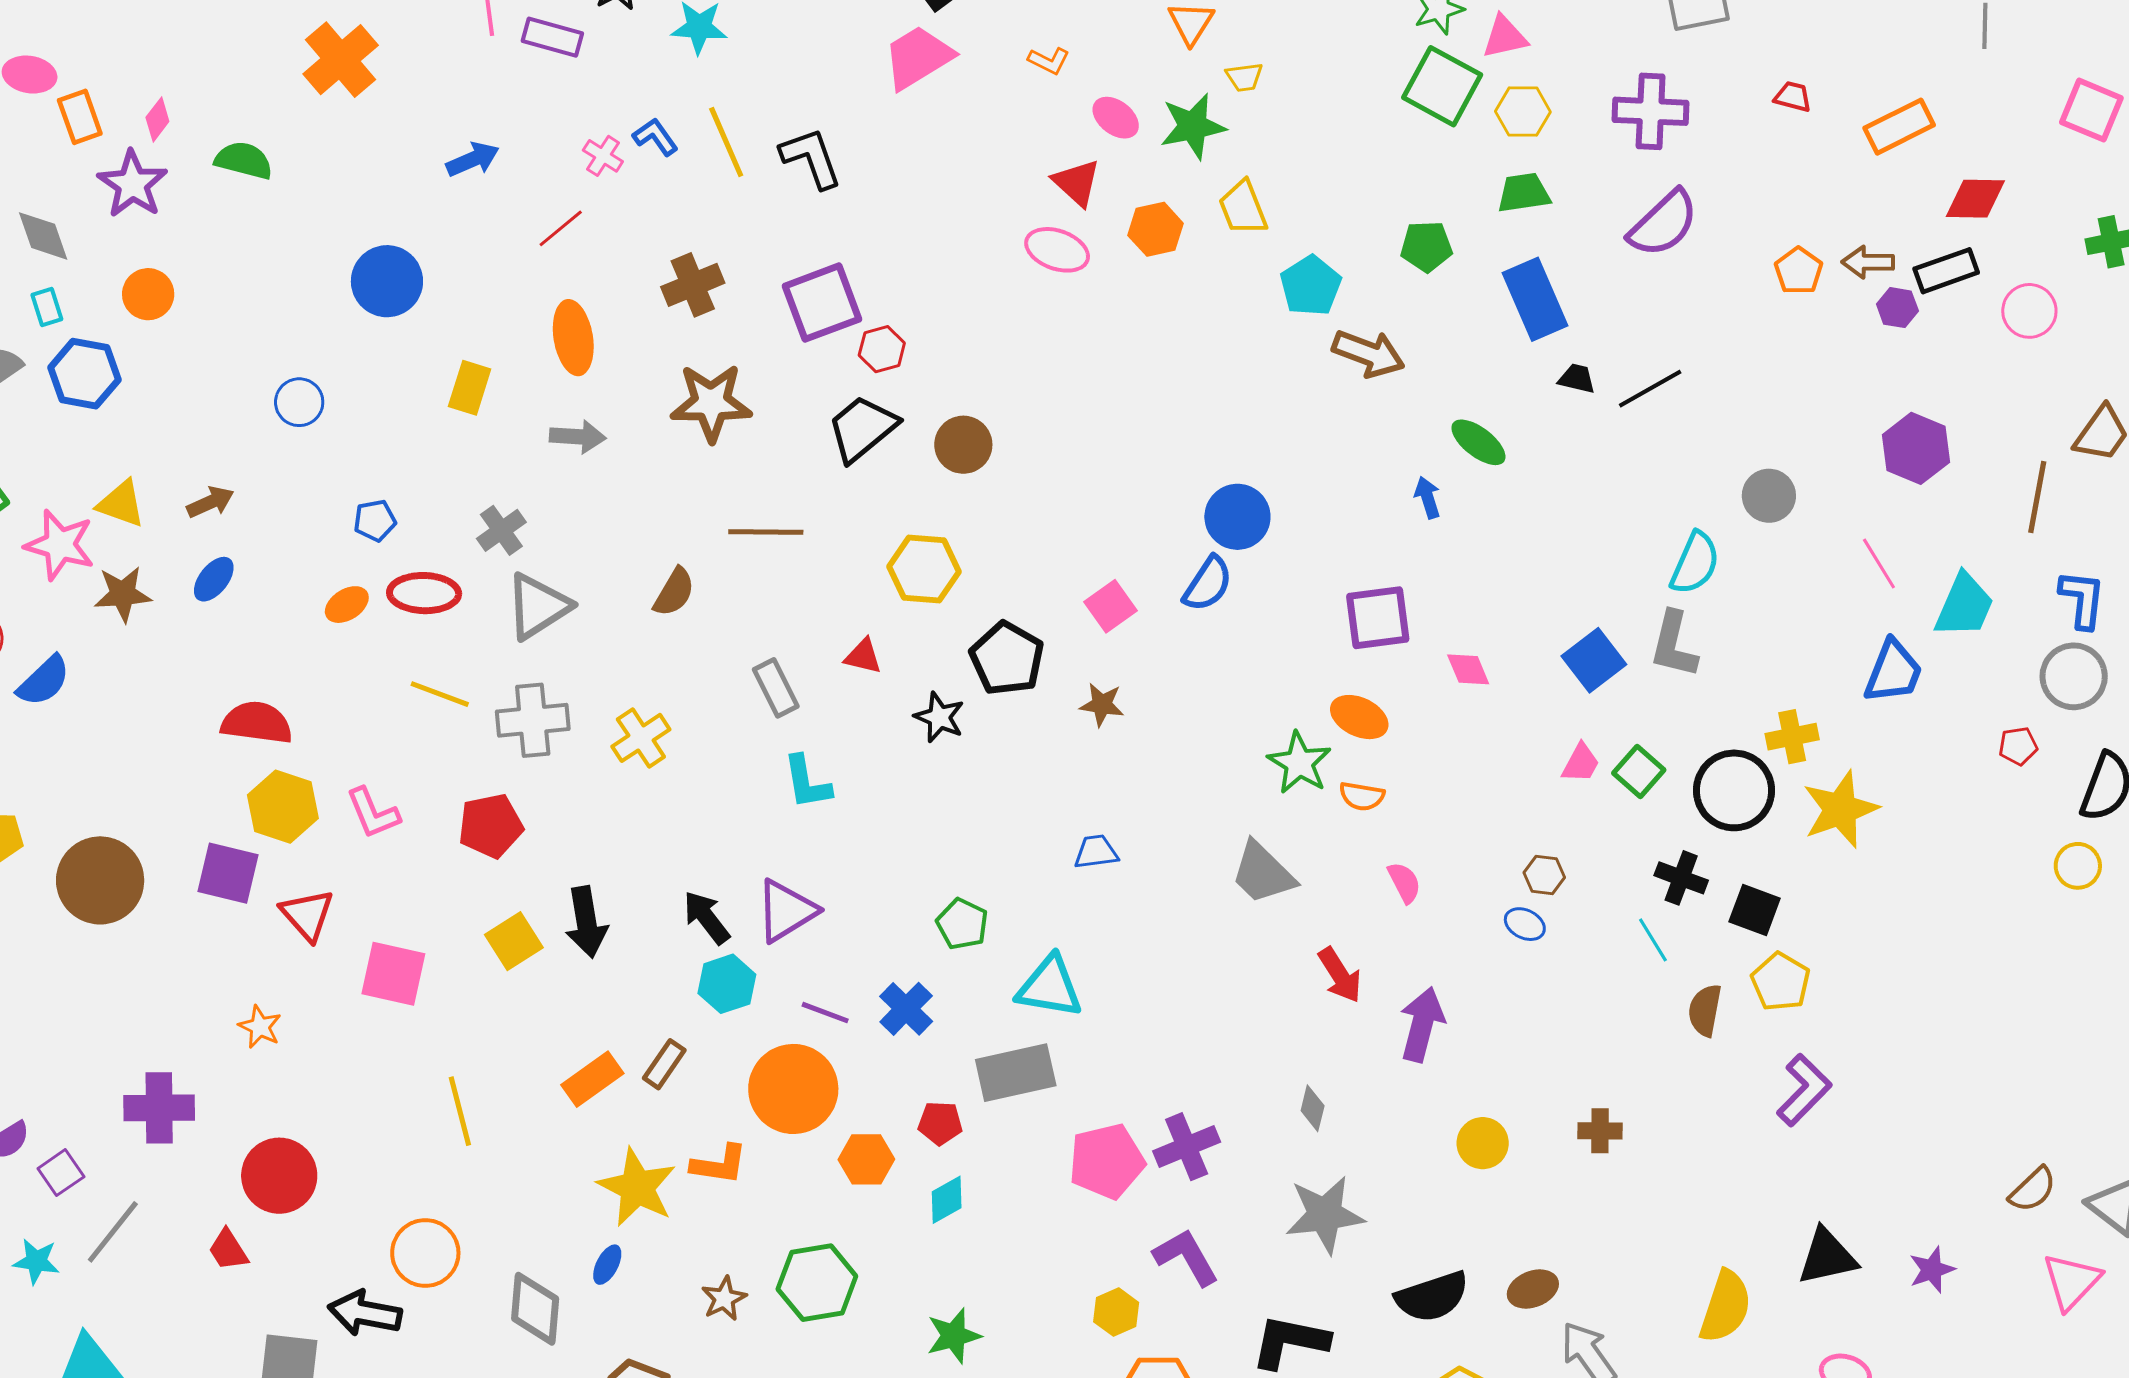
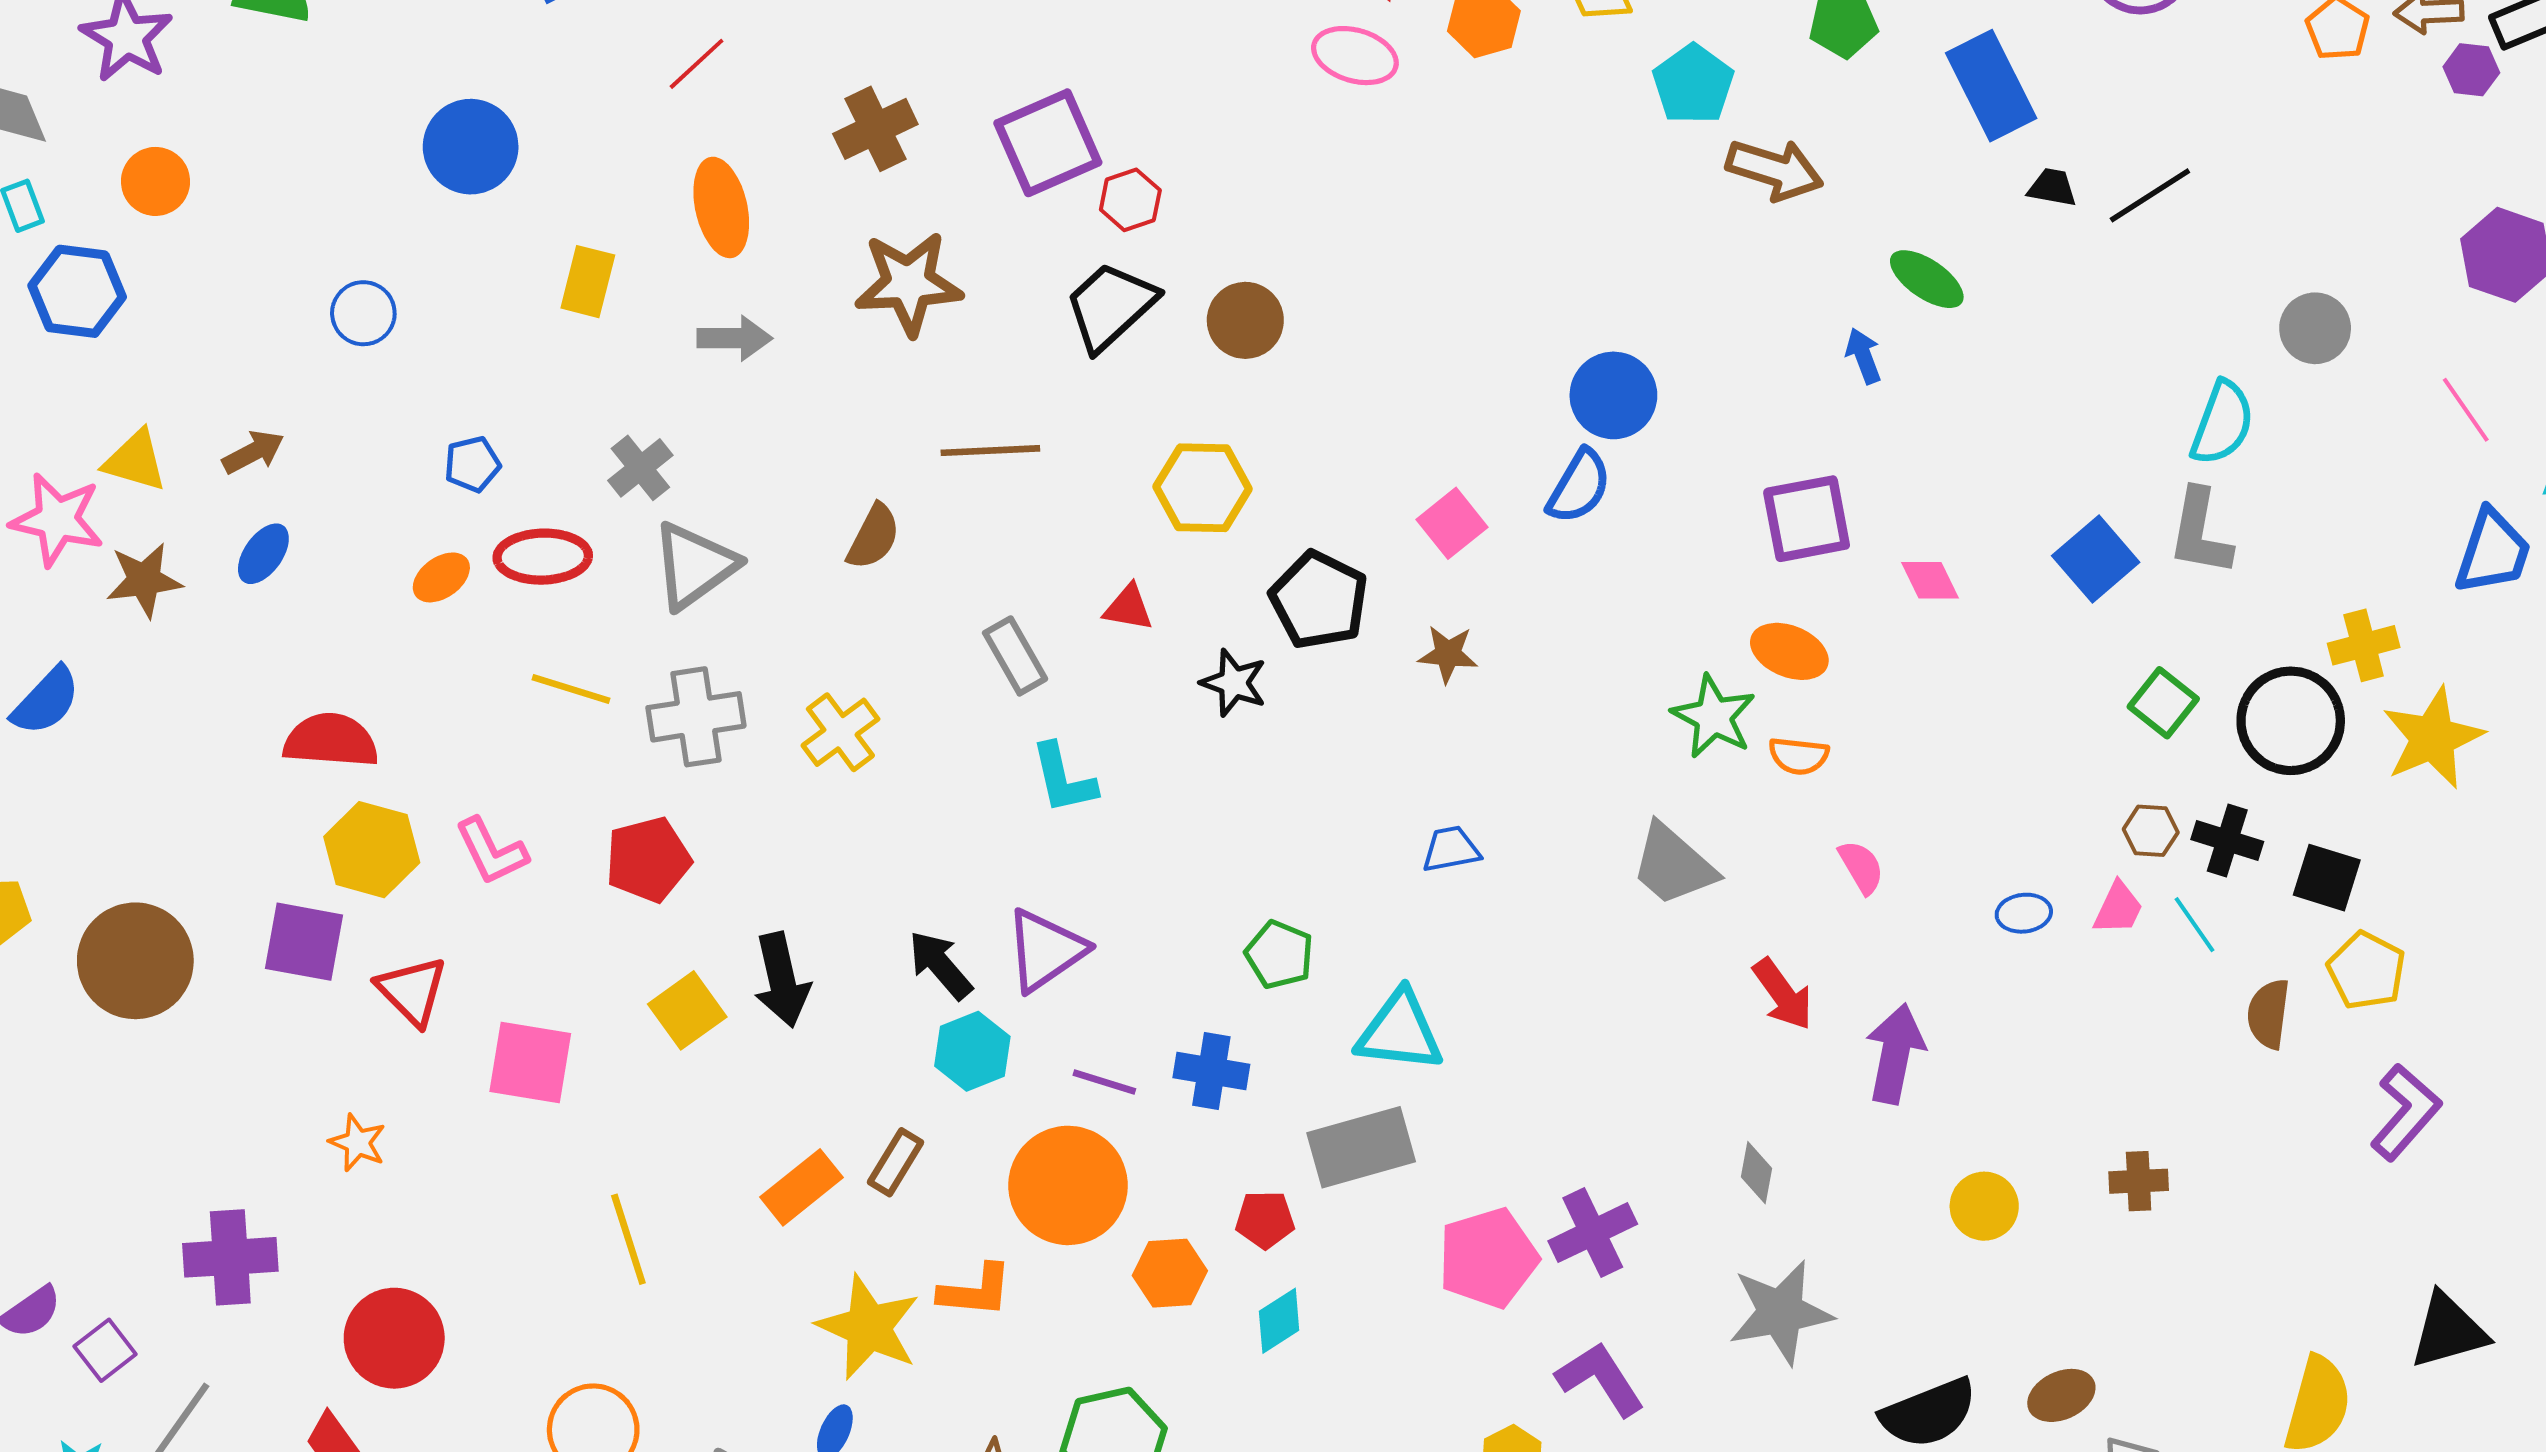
pink trapezoid: (1581, 763) -> (2118, 908), moved
brown hexagon: (1544, 875) -> (2151, 831), moved
blue ellipse: (1525, 924) -> (2024, 913), turned -30
blue cross: (906, 1009) -> (1211, 1071), turned -32

